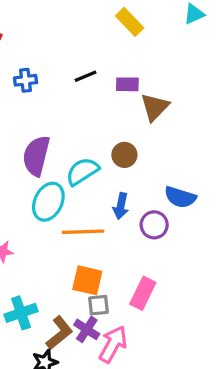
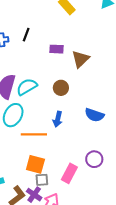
black line: (86, 76) -> (26, 35), moved, turned -48
purple rectangle: (127, 84) -> (57, 49), moved
cyan semicircle: (82, 171) -> (27, 87), moved
purple circle: (154, 225) -> (94, 159), moved

